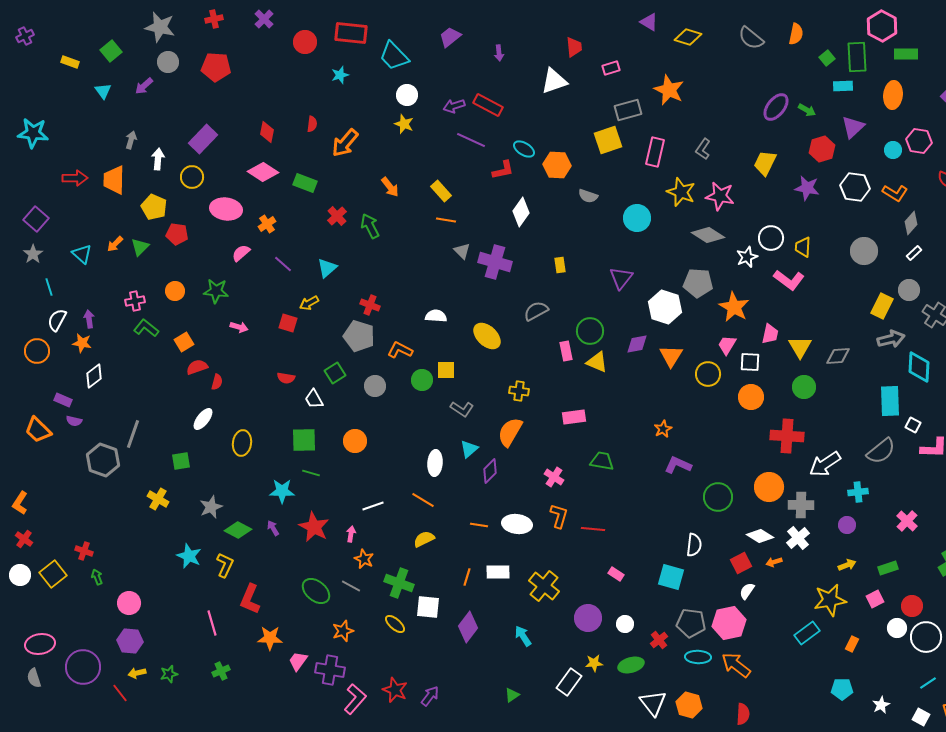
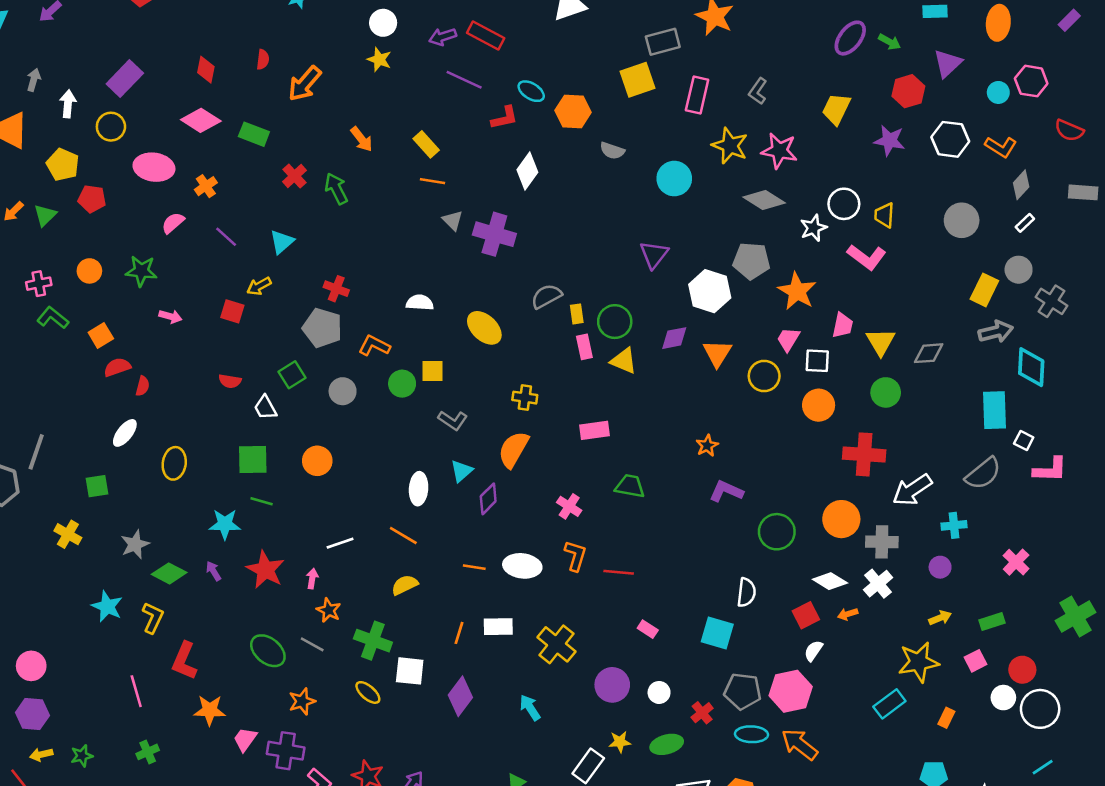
yellow rectangle: (560, 265) -> (577, 314), moved

